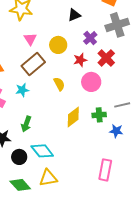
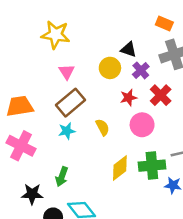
black triangle: (74, 15) -> (128, 49), moved, turned 40
yellow circle: (58, 45) -> (110, 68), moved
cyan star: (22, 90) -> (67, 131), moved
green cross: (99, 115) -> (152, 166), size x1.5

